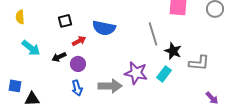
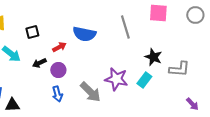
black square: (65, 21) -> (32, 32), moved
gray line: (153, 34) -> (125, 27), moved
gray arrow: (110, 86) -> (90, 92), turned 45

